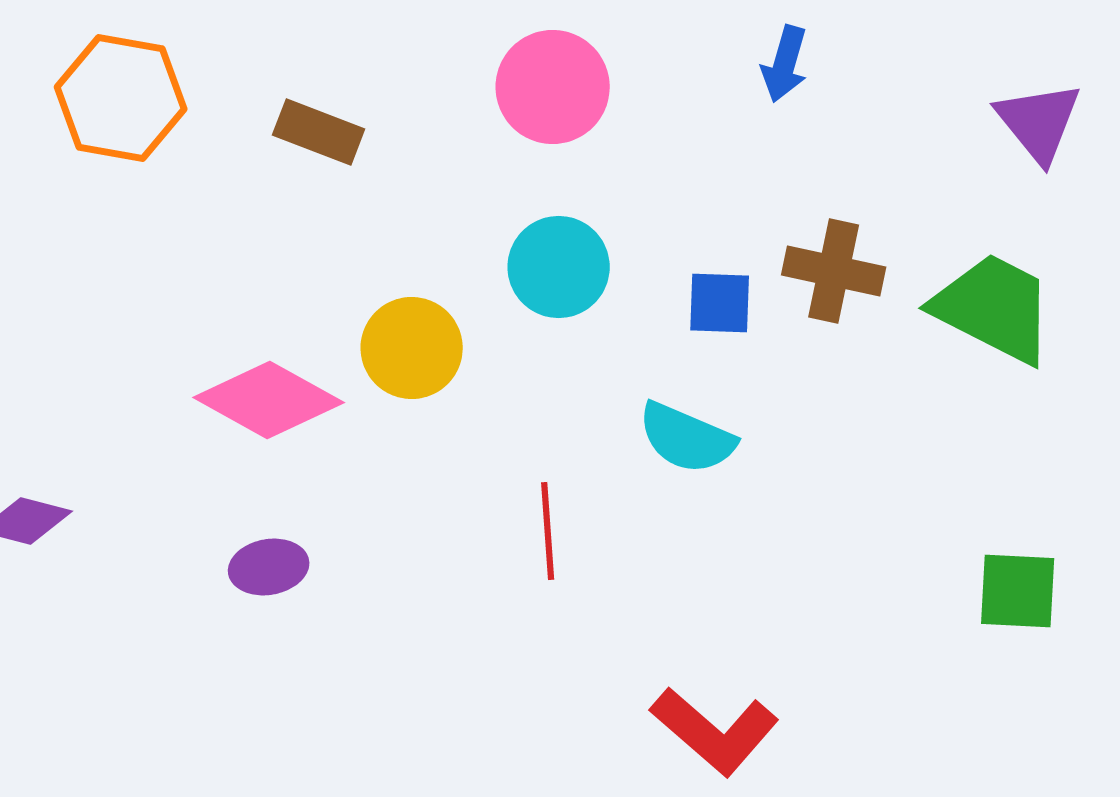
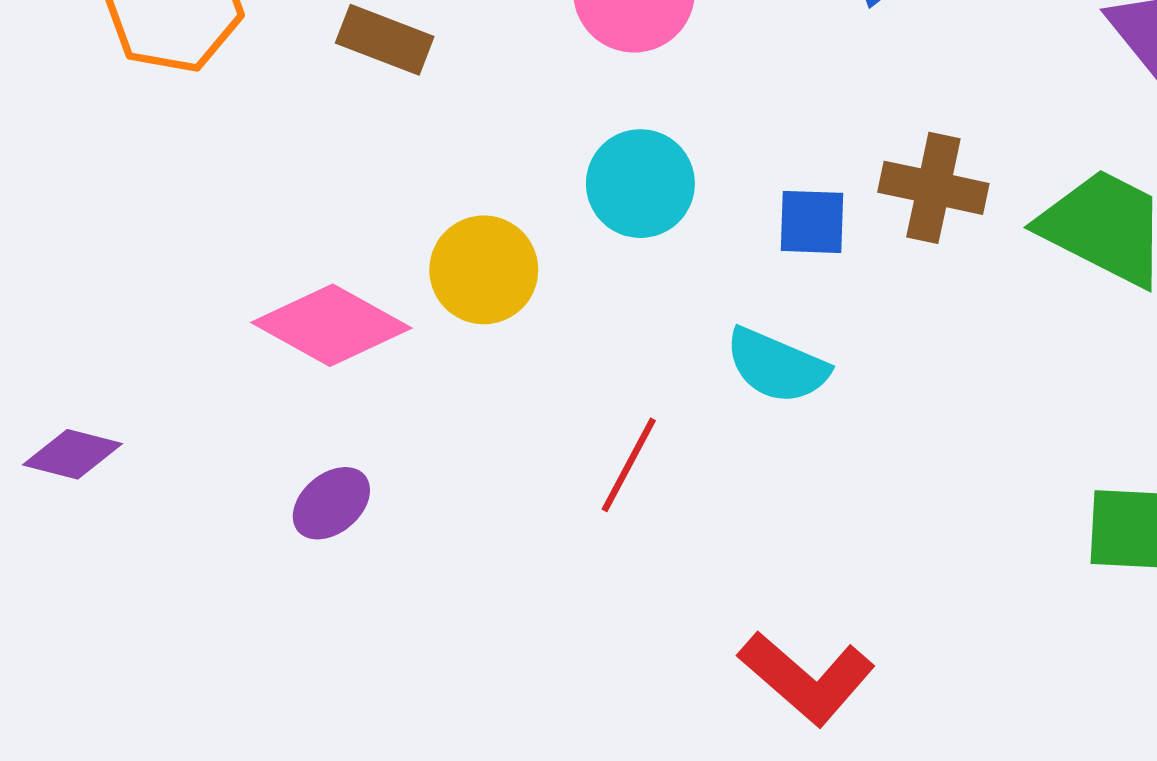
red line: (548, 531) -> (629, 465), turned 32
purple ellipse: (269, 567) -> (331, 503), turned -30

